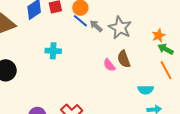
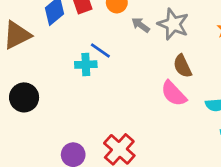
blue line: (80, 21) -> (100, 51), moved
pink semicircle: (109, 65) -> (174, 94), moved, size x1.5

